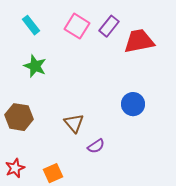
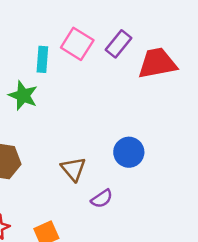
cyan rectangle: (31, 25) -> (42, 59), moved, turned 42
blue circle: (133, 104) -> (129, 152), moved

